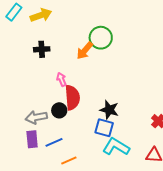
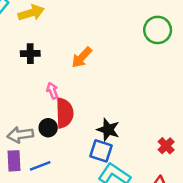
green circle: (101, 38) -> (158, 30), moved

